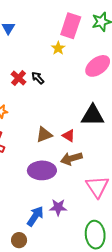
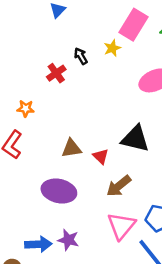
black arrow: (38, 78) -> (81, 56), moved
brown arrow: (71, 158) -> (119, 186), moved, turned -35
blue arrow: (35, 216) -> (38, 244), turned 40

